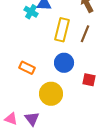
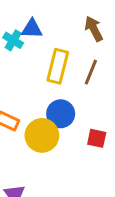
yellow circle: (51, 94) -> (42, 135), moved

